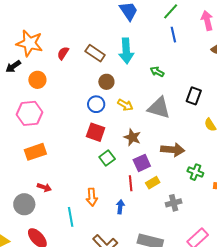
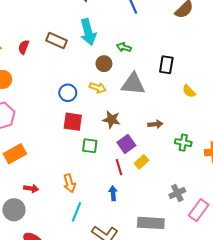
brown circle: (106, 82) -> (104, 64), moved
brown arrow: (173, 150) -> (155, 124), size x0.6
green square: (107, 158) -> (90, 146), turned -35
orange arrow: (92, 197) -> (69, 183), moved
gray cross: (174, 203) -> (177, 193), moved
cyan line: (71, 217) -> (77, 212), moved, turned 42

